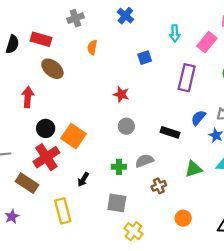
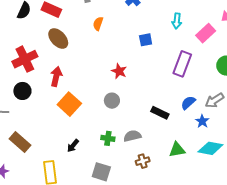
red arrow: (28, 97) -> (56, 76), moved
gray circle: (126, 126) -> (112, 101), moved
black circle: (46, 128) -> (22, 91), moved
red cross: (46, 157) -> (25, 59), moved

